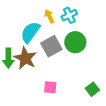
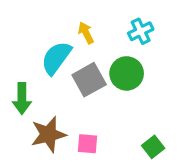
cyan cross: (69, 15) -> (141, 31), moved
brown star: (25, 58) -> (48, 134), moved, turned 30

